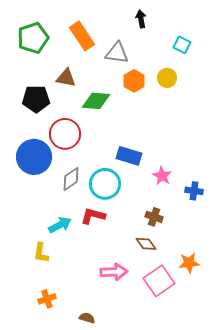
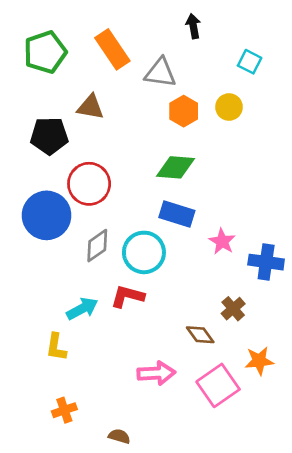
green diamond: (96, 101) -> (175, 167), moved
blue cross: (194, 191) -> (266, 262), size x1.4
brown cross: (154, 217) -> (233, 309), moved, turned 30

